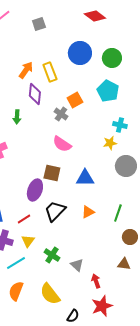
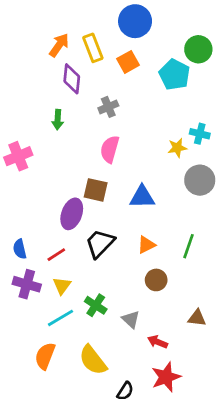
green circle: (112, 58) -> (198, 49), moved
orange square: (75, 100) -> (128, 62), moved
gray cross: (61, 114) -> (108, 107), turned 32
green arrow: (17, 117) -> (58, 120), moved
cyan cross: (120, 125) -> (200, 134), moved
pink semicircle: (62, 144) -> (110, 149), turned 72
brown circle: (130, 237) -> (156, 280), moved
cyan line: (16, 263) -> (60, 318), moved
red arrow: (96, 281) -> (158, 342), turned -48

